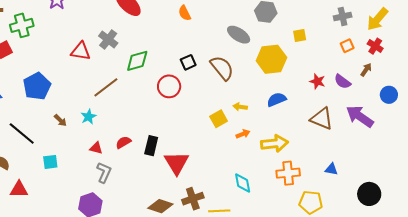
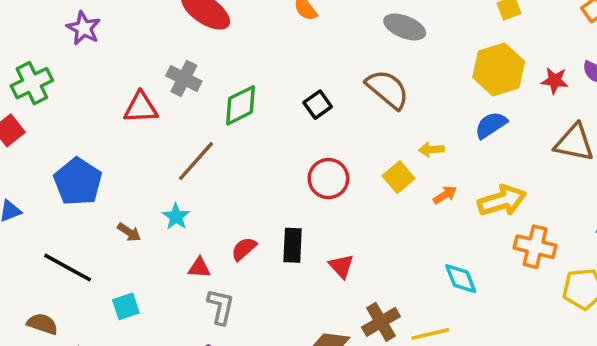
yellow hexagon: (271, 59) -> (499, 69), moved
black square: (188, 62) -> (318, 105), moved
red circle: (169, 86) -> (328, 179), moved
red triangle: (176, 163) -> (341, 266), size x0.6
orange cross: (288, 173) -> (535, 247), turned 30

